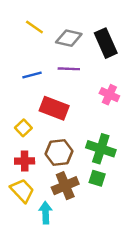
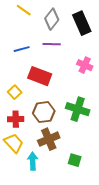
gray diamond: (69, 38) -> (52, 19), turned -65
green square: (97, 178) -> (75, 160), moved

